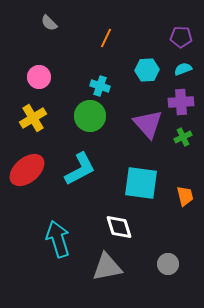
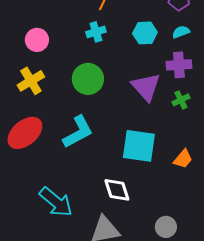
cyan cross: (100, 86) -> (96, 32), moved, turned -36
orange trapezoid: (185, 196) -> (183, 159), turned 55
cyan arrow: (58, 239) -> (56, 202), turned 147

